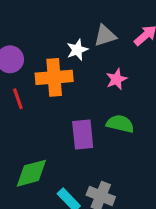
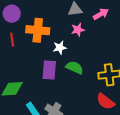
white star: (77, 50) -> (60, 48), moved
pink star: (116, 79) -> (78, 30), moved

